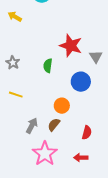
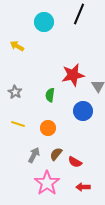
red star: (71, 46) -> (73, 75), turned -30
orange circle: (62, 106) -> (48, 128), moved
red semicircle: (87, 133) -> (75, 162), moved, turned 104

